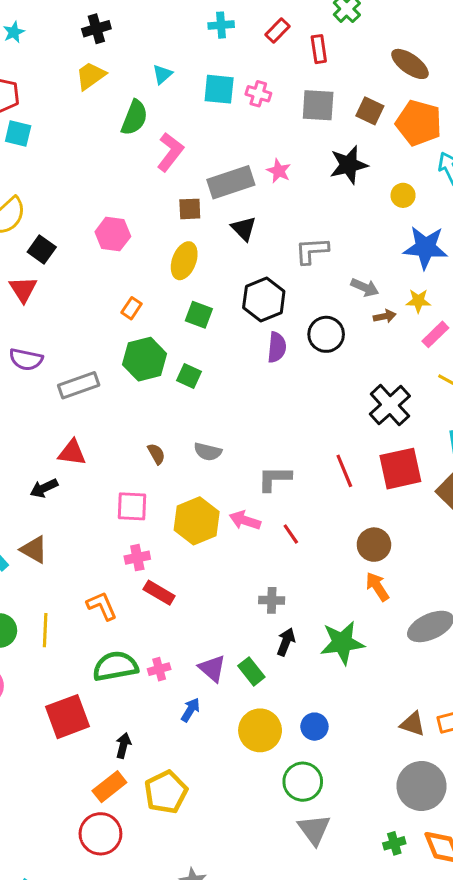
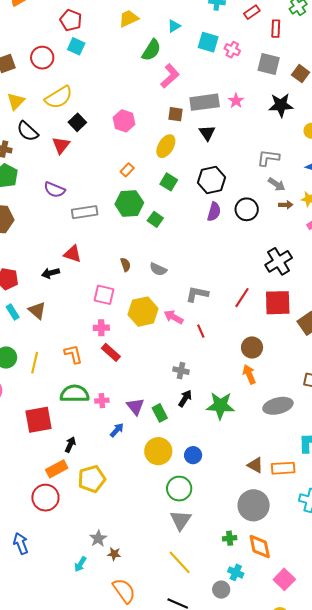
gray L-shape: (312, 251) -> (268, 158), moved
red line: (344, 471) -> (242, 298), turned 45

